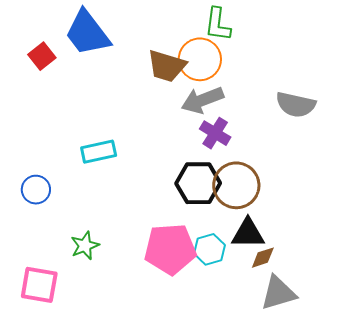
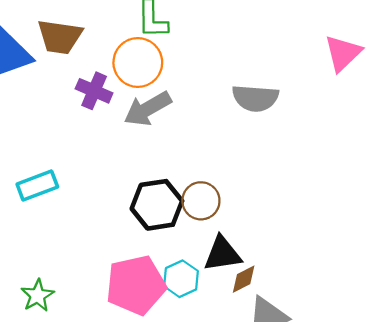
brown trapezoid: (167, 66) -> (60, 37), moved
purple cross: (215, 133) -> (94, 91), moved
brown circle: (236, 185) -> (201, 201), size x0.7

